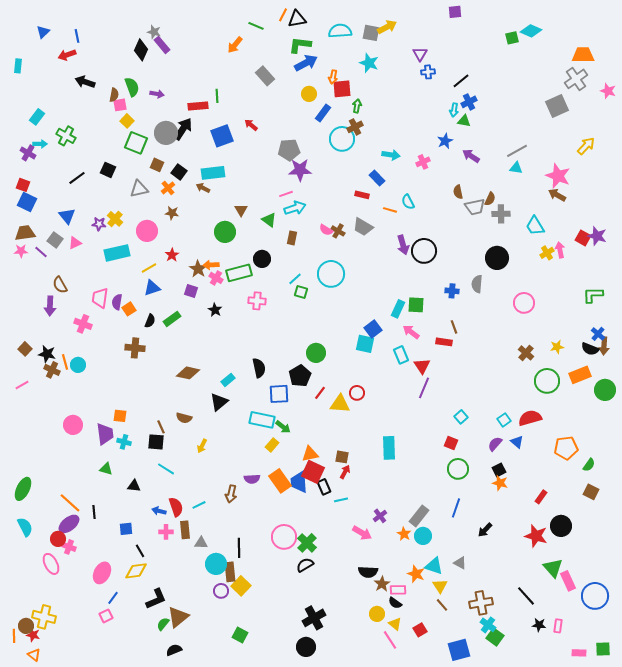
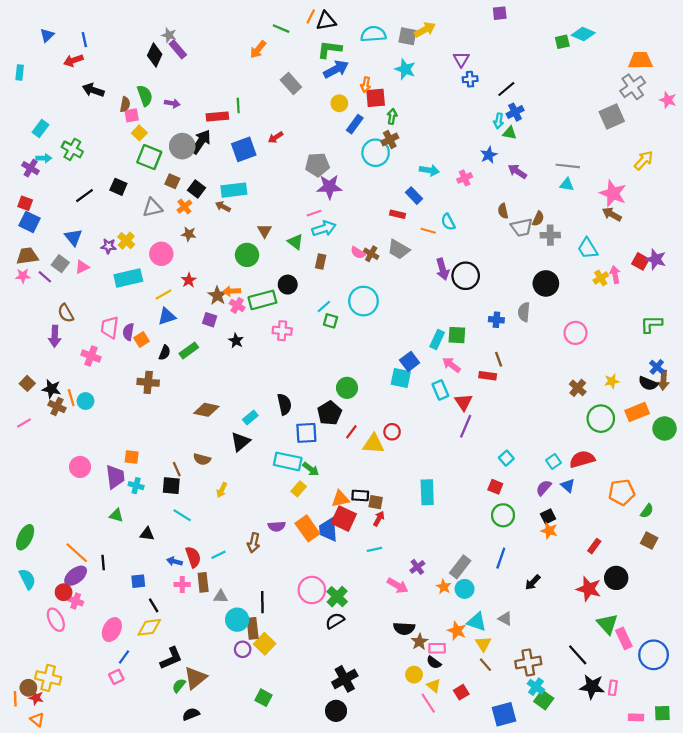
red arrow: (251, 125) -> (276, 137), turned -72
gray line: (517, 151) -> (568, 166), turned 35
black rectangle: (324, 487) -> (360, 496), moved, turned -63
black star: (539, 625) -> (592, 687), size x1.6

